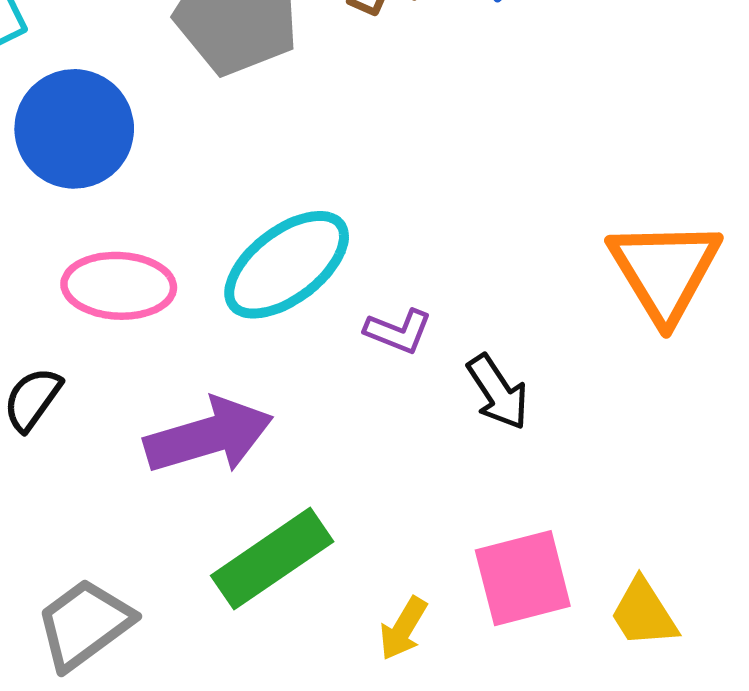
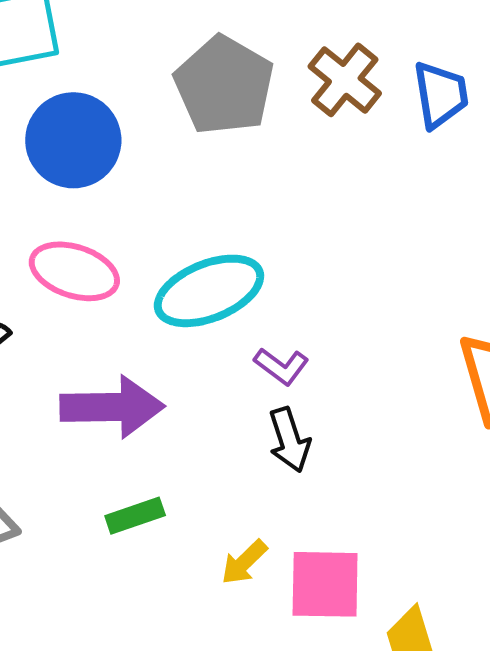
black arrow: (498, 392) -> (289, 440), moved
green rectangle: (272, 559) -> (135, 516), size x0.6
yellow arrow: (403, 629) -> (244, 562), moved

